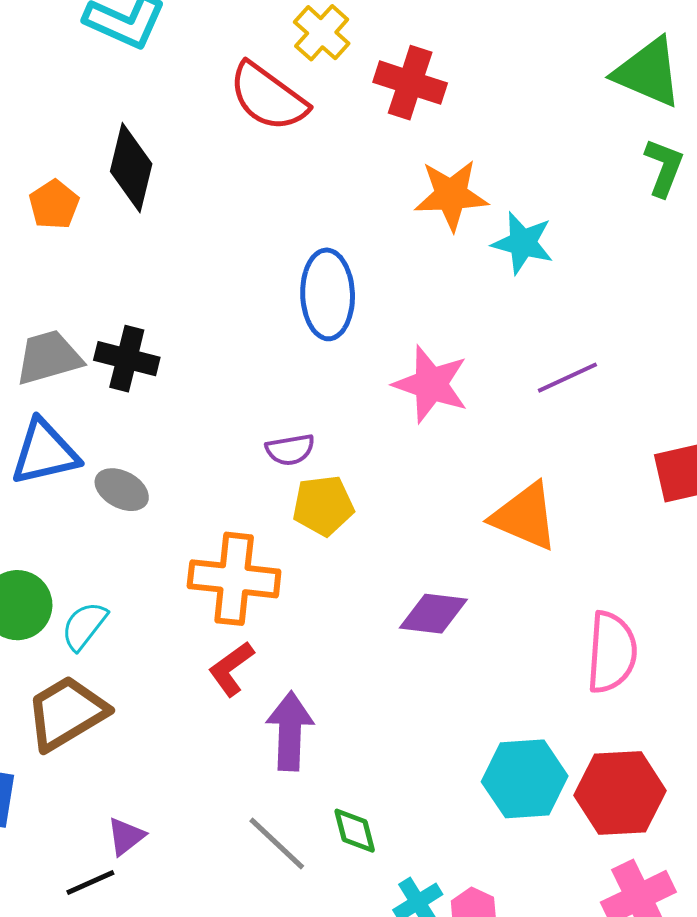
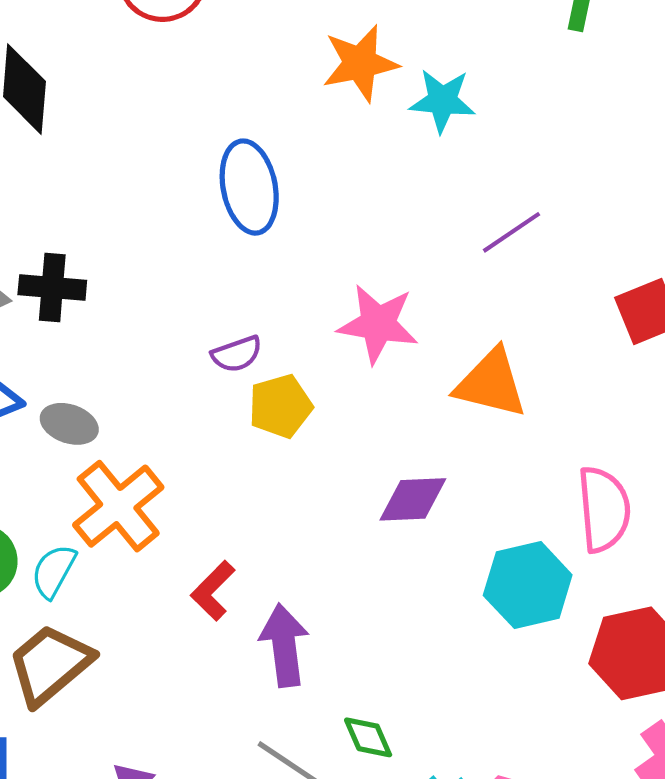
pink star: (431, 384) -> (378, 324), moved
orange cross: (234, 579) -> (118, 506), moved, turned -36
cyan hexagon: (525, 779) -> (528, 585), moved

